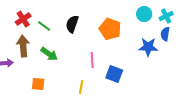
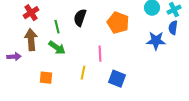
green line: (44, 26) -> (57, 27), moved, turned 40
blue square: (114, 74) -> (117, 79), moved
yellow line: (81, 87) -> (83, 73), moved

